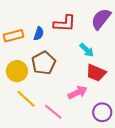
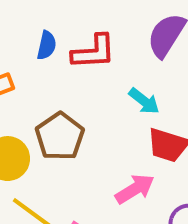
blue semicircle: (39, 34) -> (47, 45), moved

